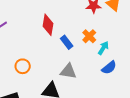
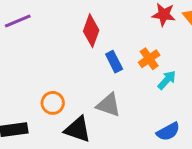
orange circle: (23, 66) -> (53, 103), moved
blue semicircle: (109, 68) -> (168, 132), moved

